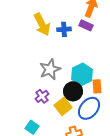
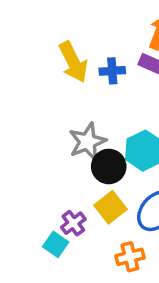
black circle: (73, 91) -> (109, 166), moved
purple cross: (42, 96) -> (73, 223), moved

